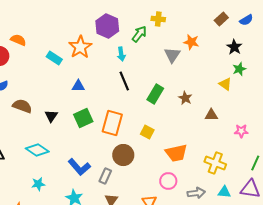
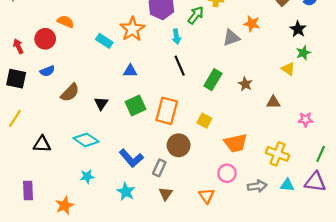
gray triangle: (172, 55) -> (231, 38), turned 36
brown semicircle: (22, 106) -> (70, 93), turned 114

